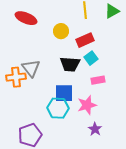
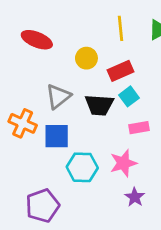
gray triangle: (31, 68) -> (58, 96), moved, turned 30
orange cross: (16, 77) -> (23, 123), turned 30
blue square: (64, 93) -> (57, 136), moved

